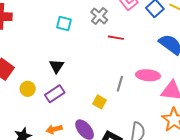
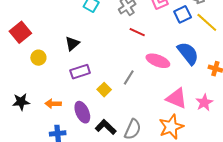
pink ellipse: (148, 75) -> (158, 61), moved
purple rectangle: (55, 94) -> (80, 72), moved

